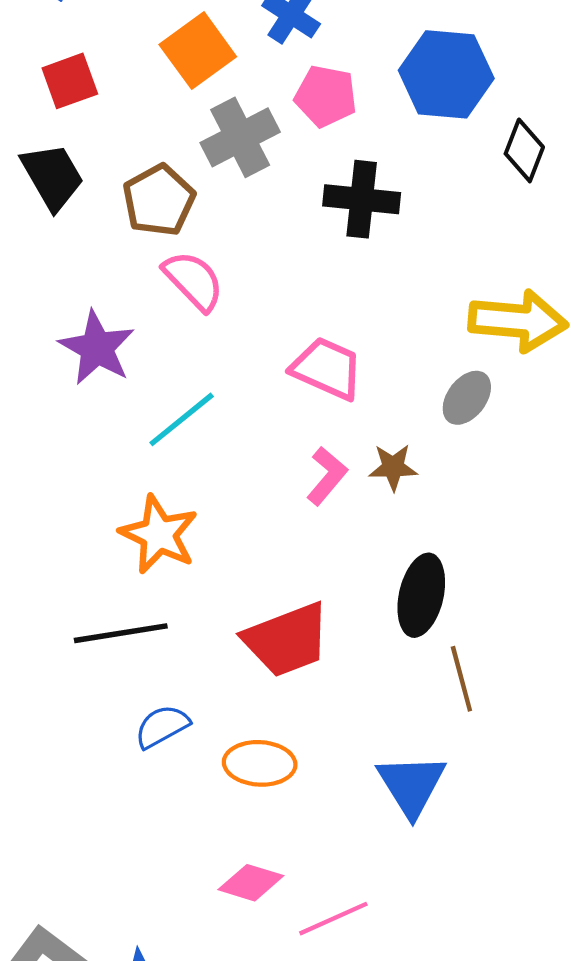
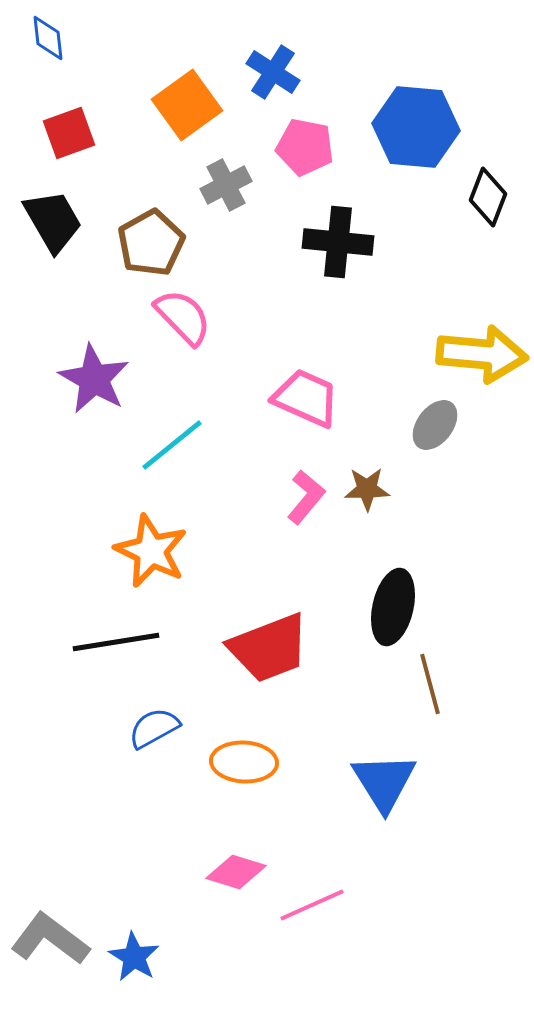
gray cross: (240, 137) -> (226, 185), size x0.7

